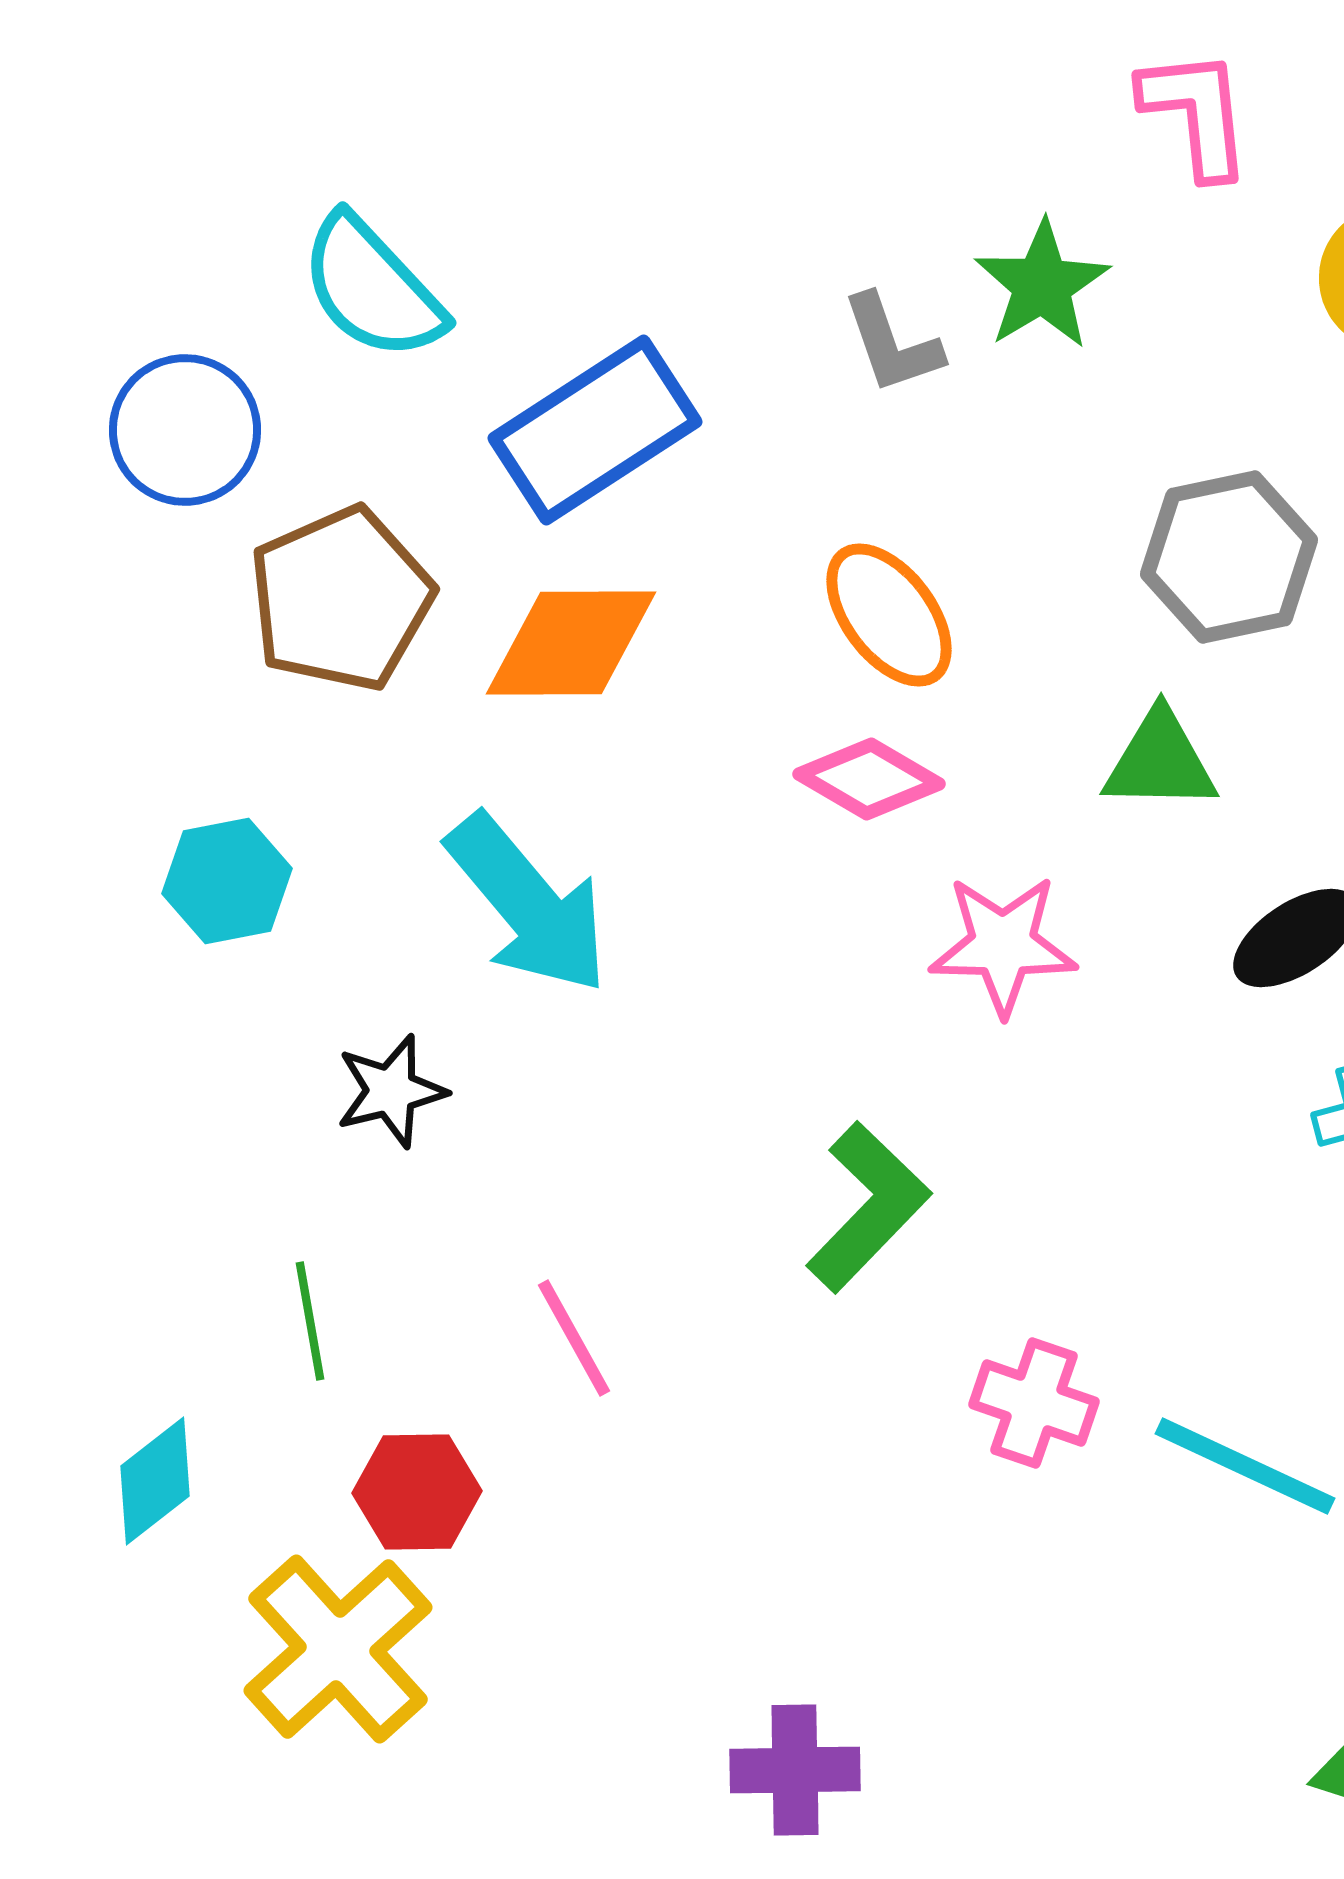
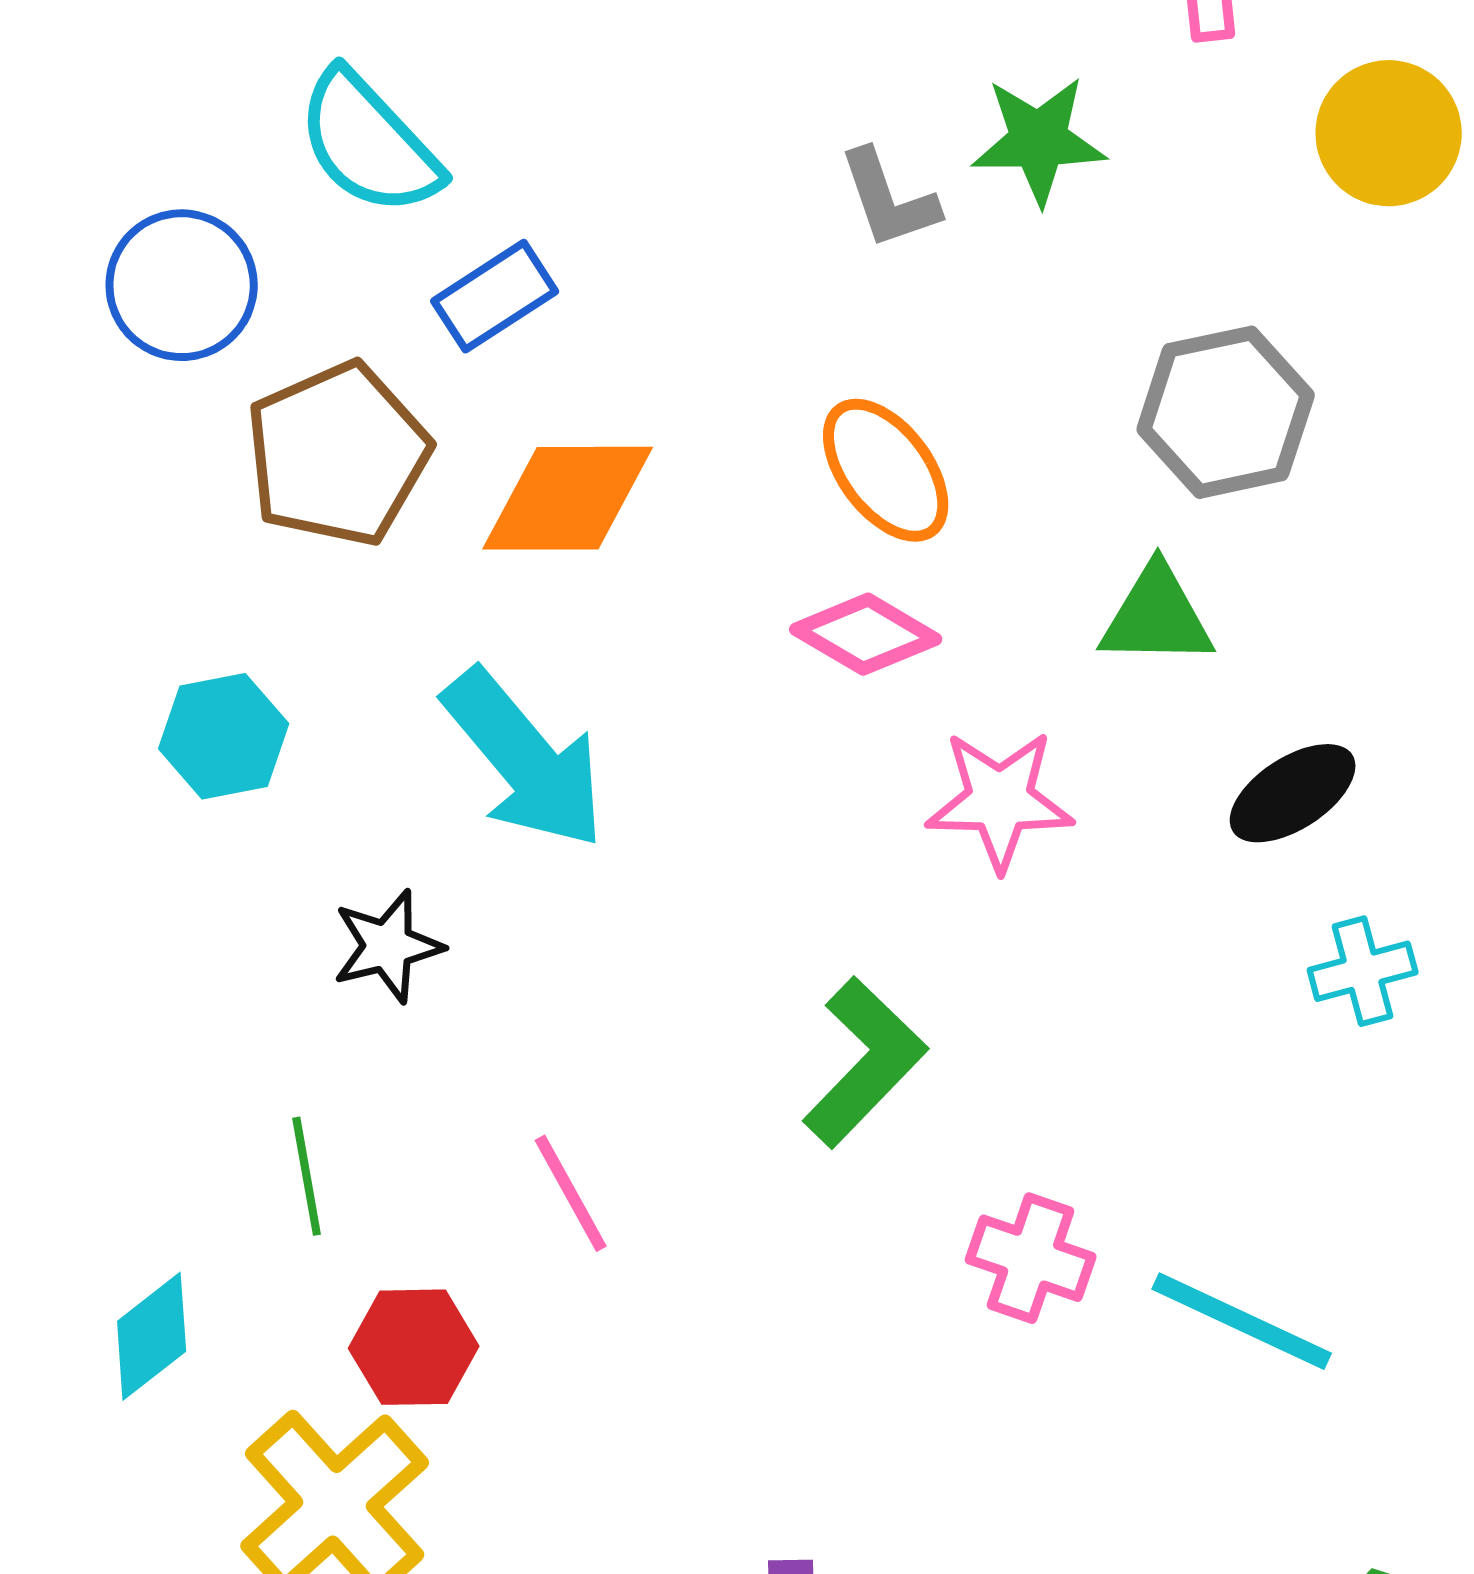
green star: (1042, 285) -> (1039, 140), turned 30
blue rectangle: (595, 430) -> (495, 296), moved, size x0.6

